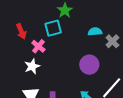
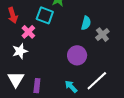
cyan square: (53, 28) -> (45, 15), turned 30
cyan semicircle: (95, 32) -> (86, 23), turned 104

